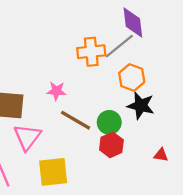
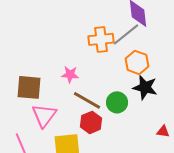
red hexagon: (111, 145) -> (91, 122), moved

